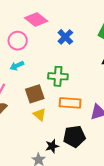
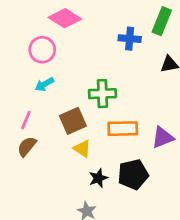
blue cross: (65, 37) -> (130, 39), moved, turned -35
black star: (52, 146) -> (98, 178), moved

